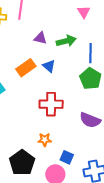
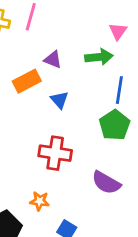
green arrow: (66, 41) -> (99, 57), moved
orange rectangle: (26, 68) -> (27, 81), moved

